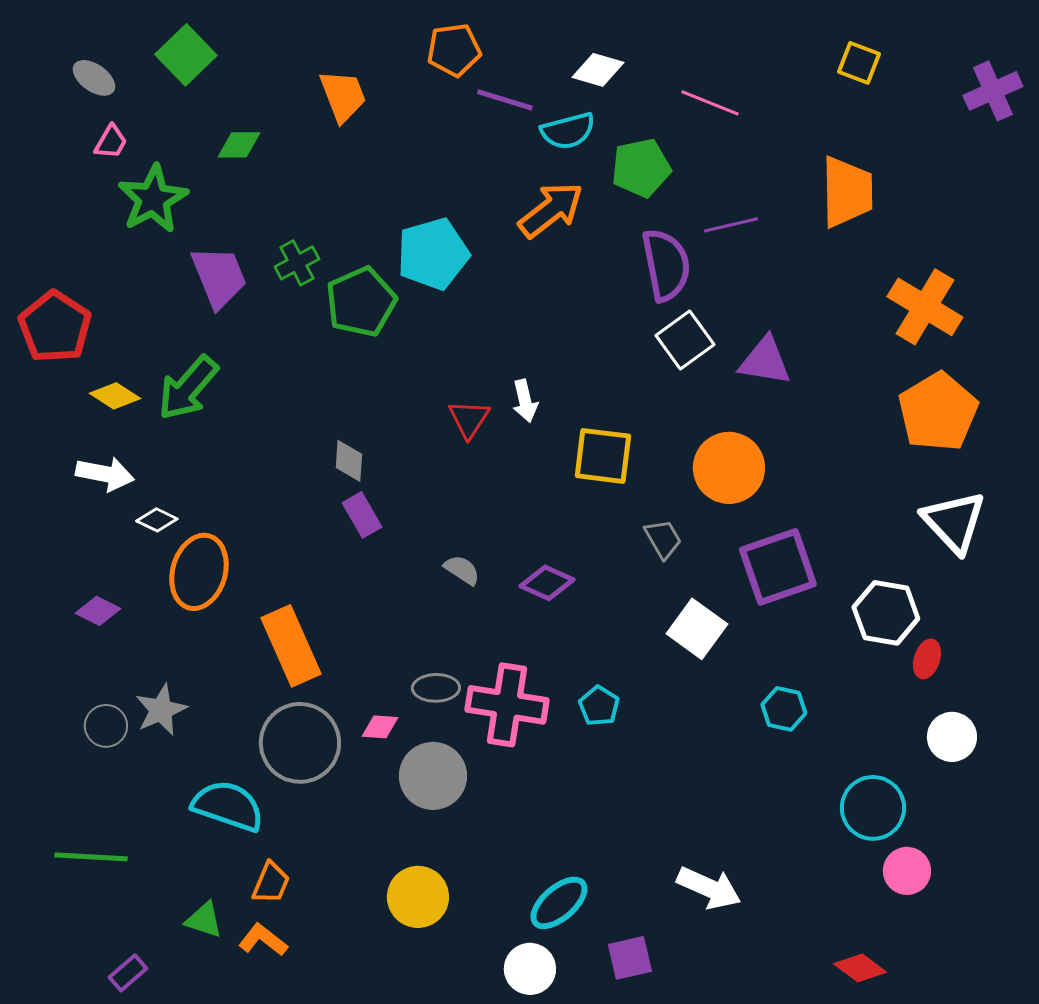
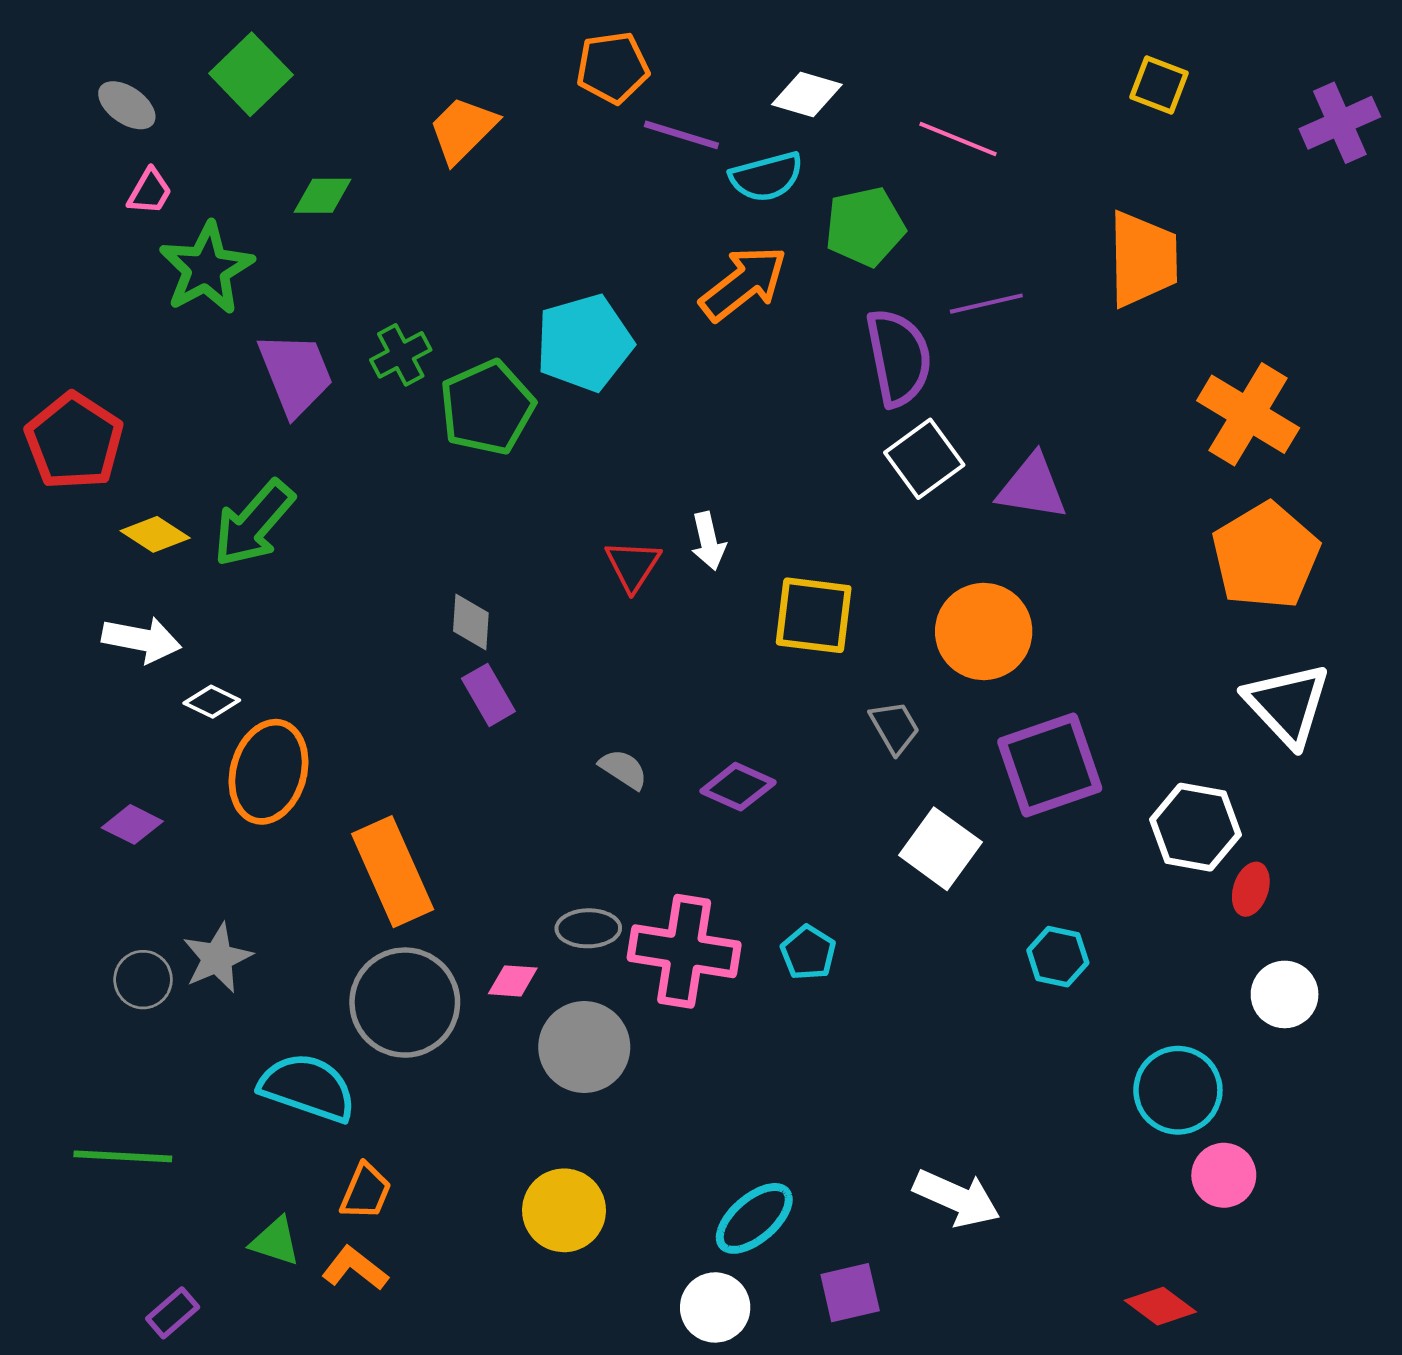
orange trapezoid: (343, 96) -> (463, 130), turned -114

